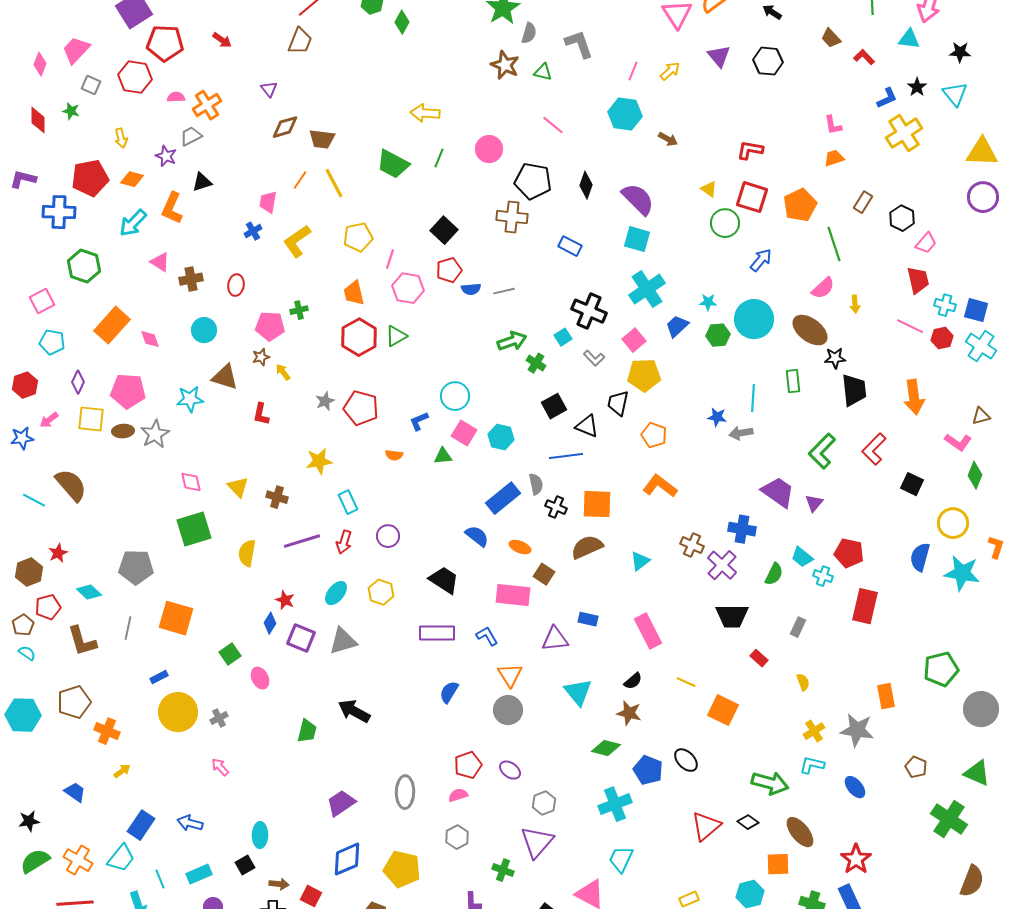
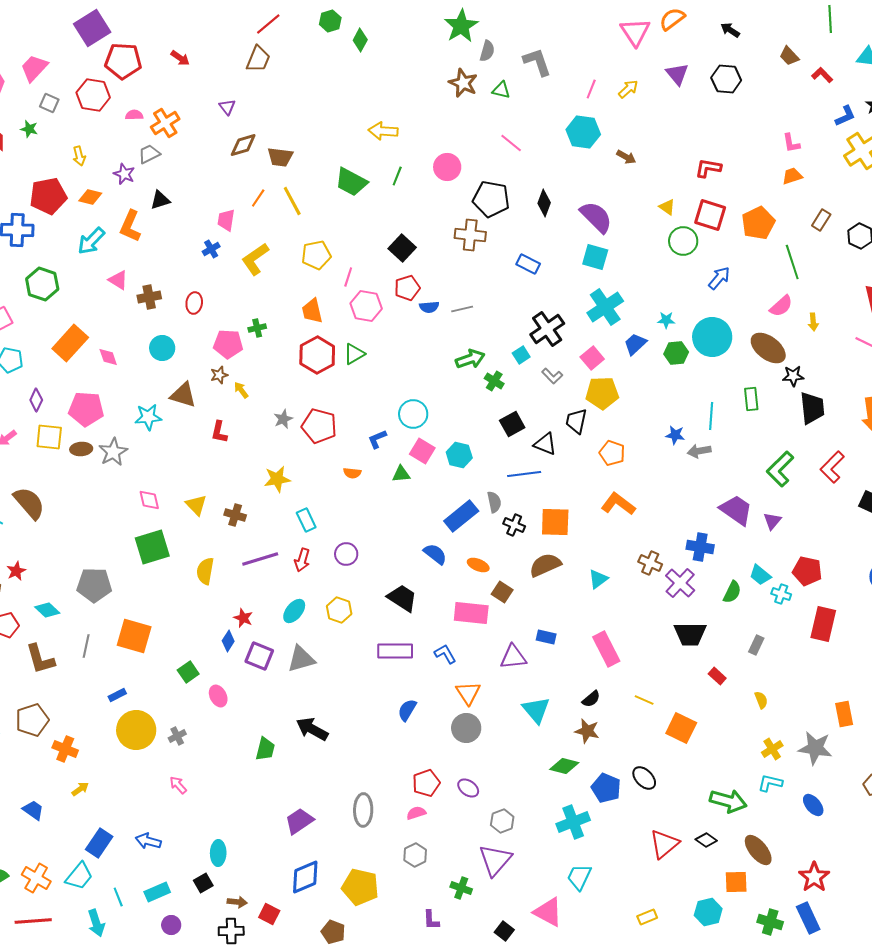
black cross: (589, 311) -> (547, 329), turned 32

